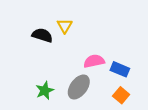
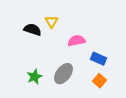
pink semicircle: (94, 61) -> (76, 41), moved

